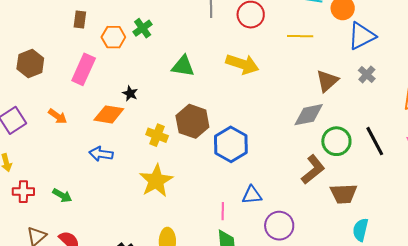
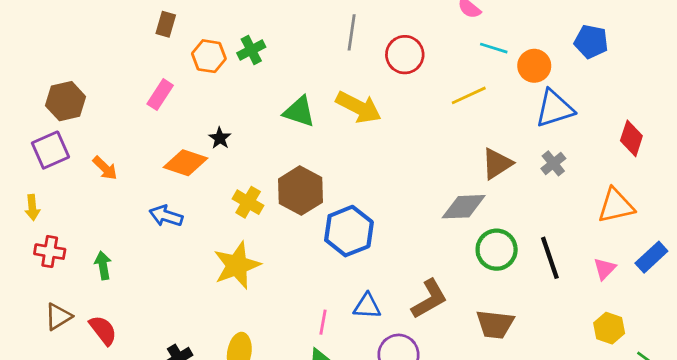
yellow line: (300, 36) -> (469, 95), turned -35
brown hexagon: (30, 64) -> (66, 101), moved
yellow arrow: (242, 64) -> (359, 107), moved
pink rectangle: (84, 69) -> (160, 95), size x0.7
orange arrow: (58, 116) -> (105, 168), moved
brown L-shape: (313, 170) -> (429, 299), moved
green arrow: (62, 195) -> (103, 265), turned -138

